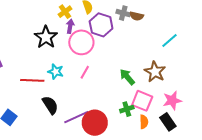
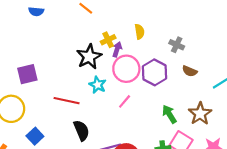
yellow cross: (65, 12) -> (108, 40), moved
brown semicircle: (137, 16) -> (190, 71), moved
purple hexagon: (101, 25) -> (154, 72), moved
cyan star: (56, 72) -> (98, 85), moved

